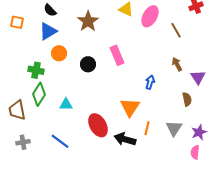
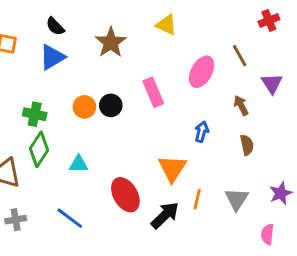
pink ellipse: (150, 16) -> (202, 72), moved
orange circle: (59, 53) -> (84, 107), moved
purple triangle: (198, 77) -> (272, 83), moved
brown semicircle: (187, 99) -> (247, 145), moved
purple star: (199, 132) -> (281, 193), moved
black arrow: (125, 139) -> (165, 215), turned 120

